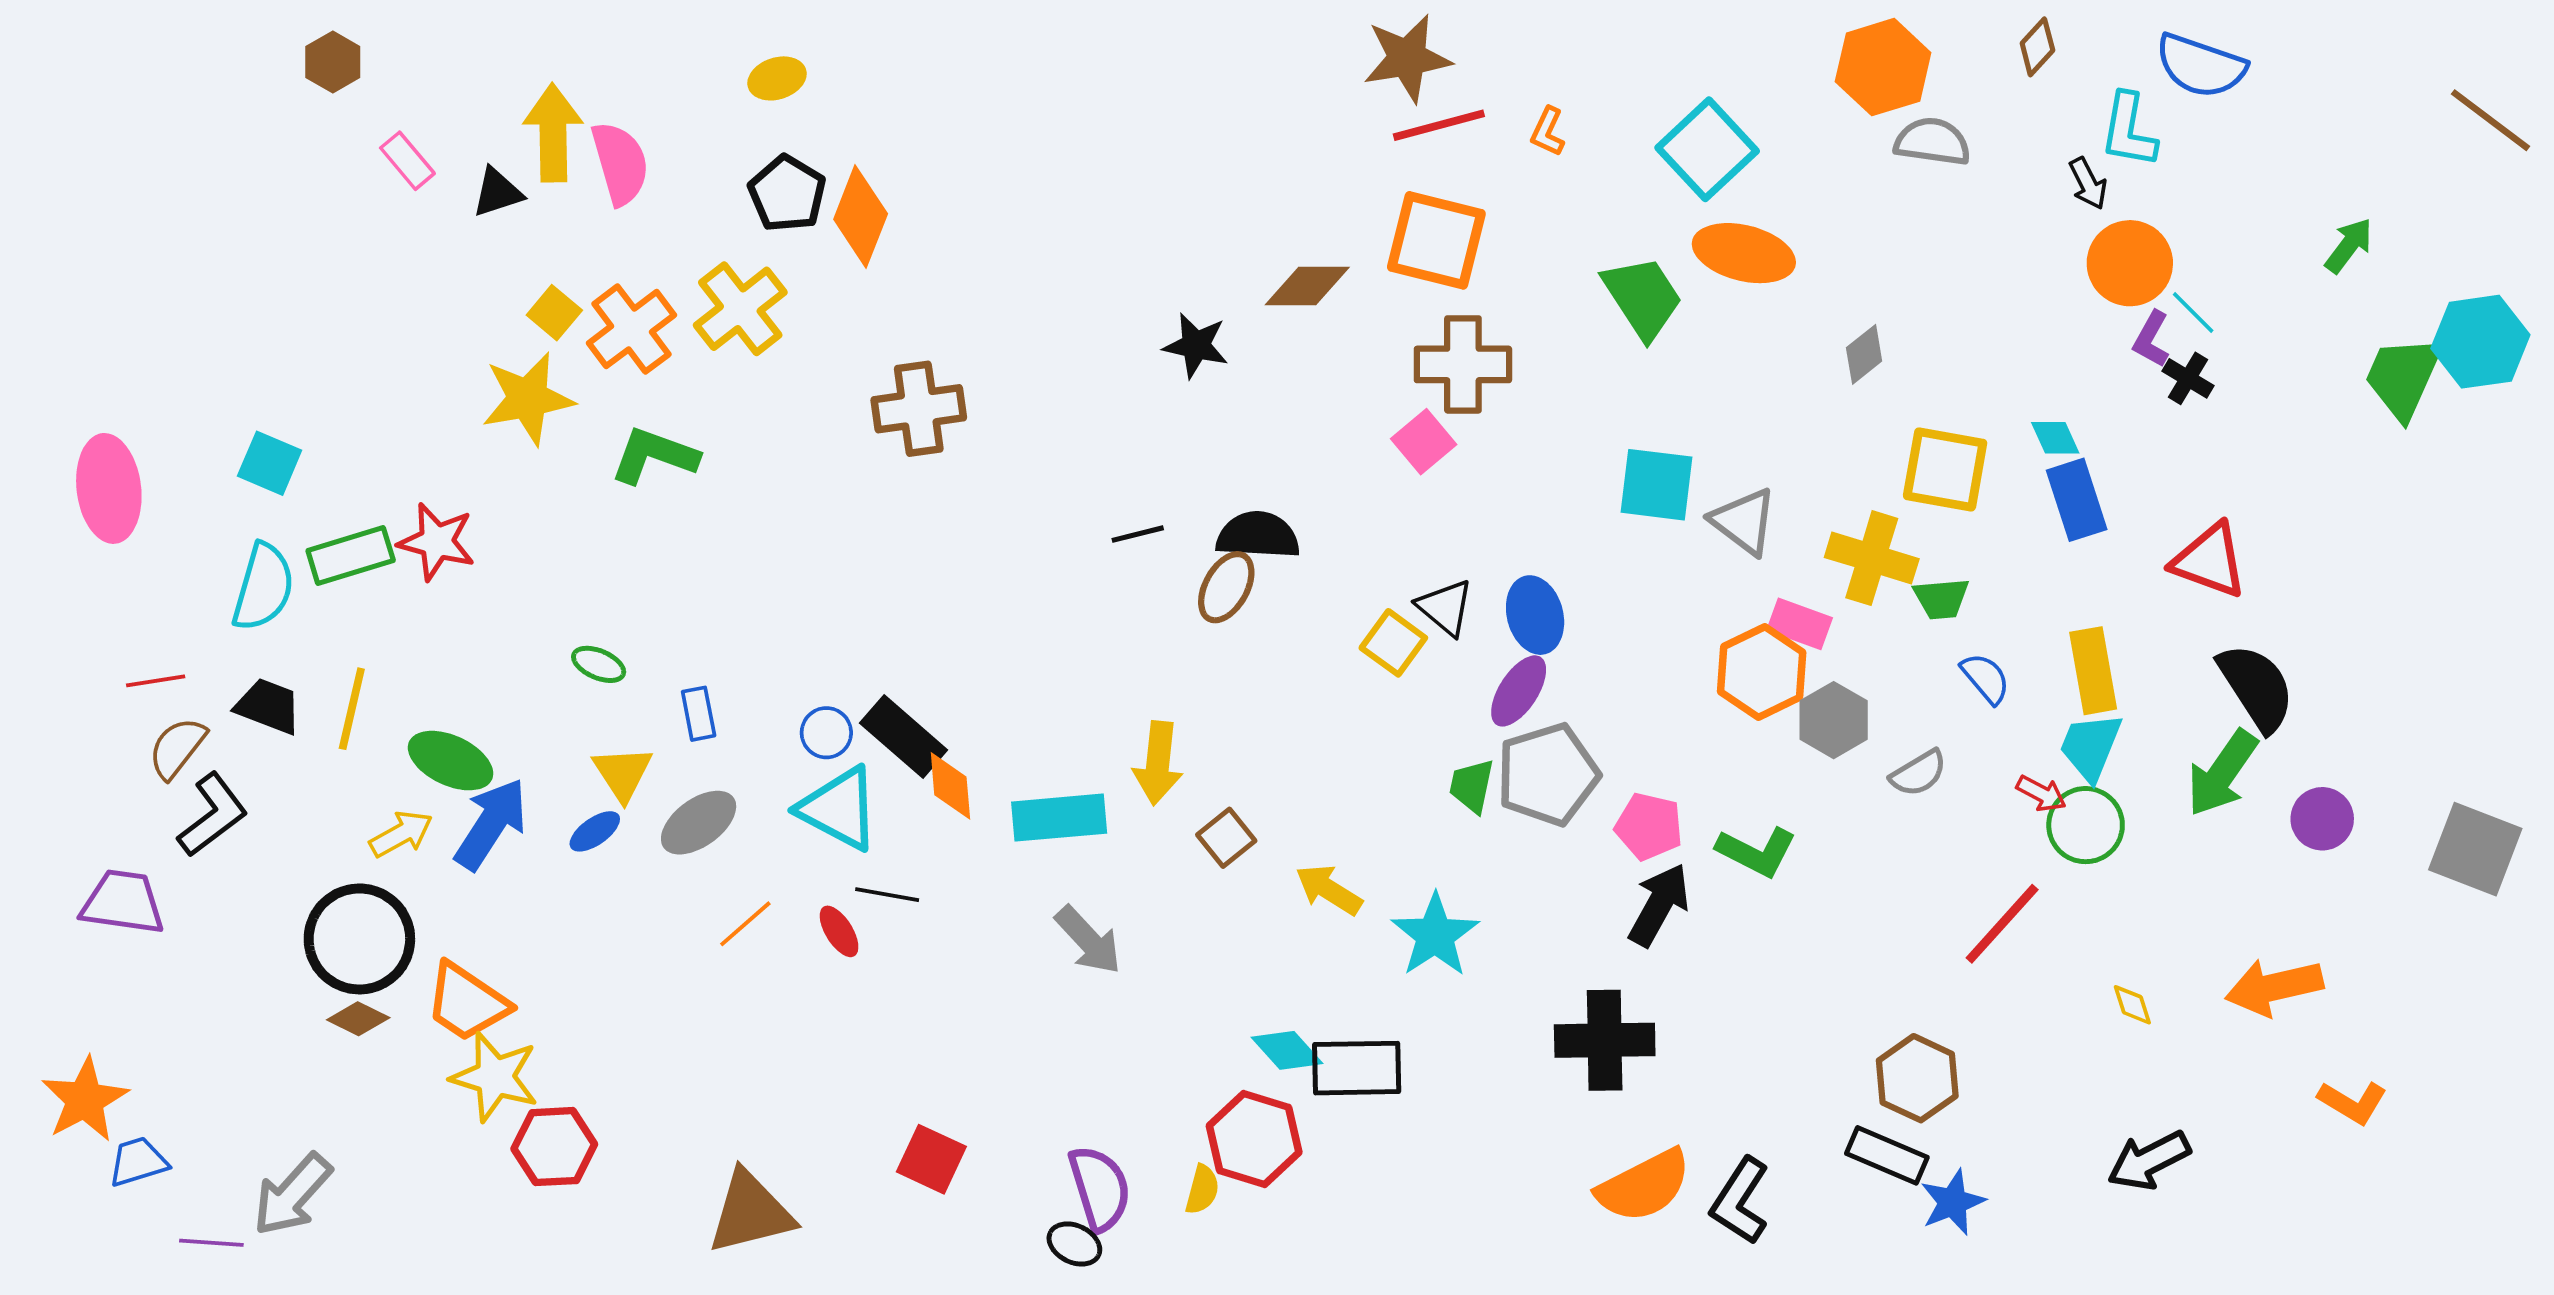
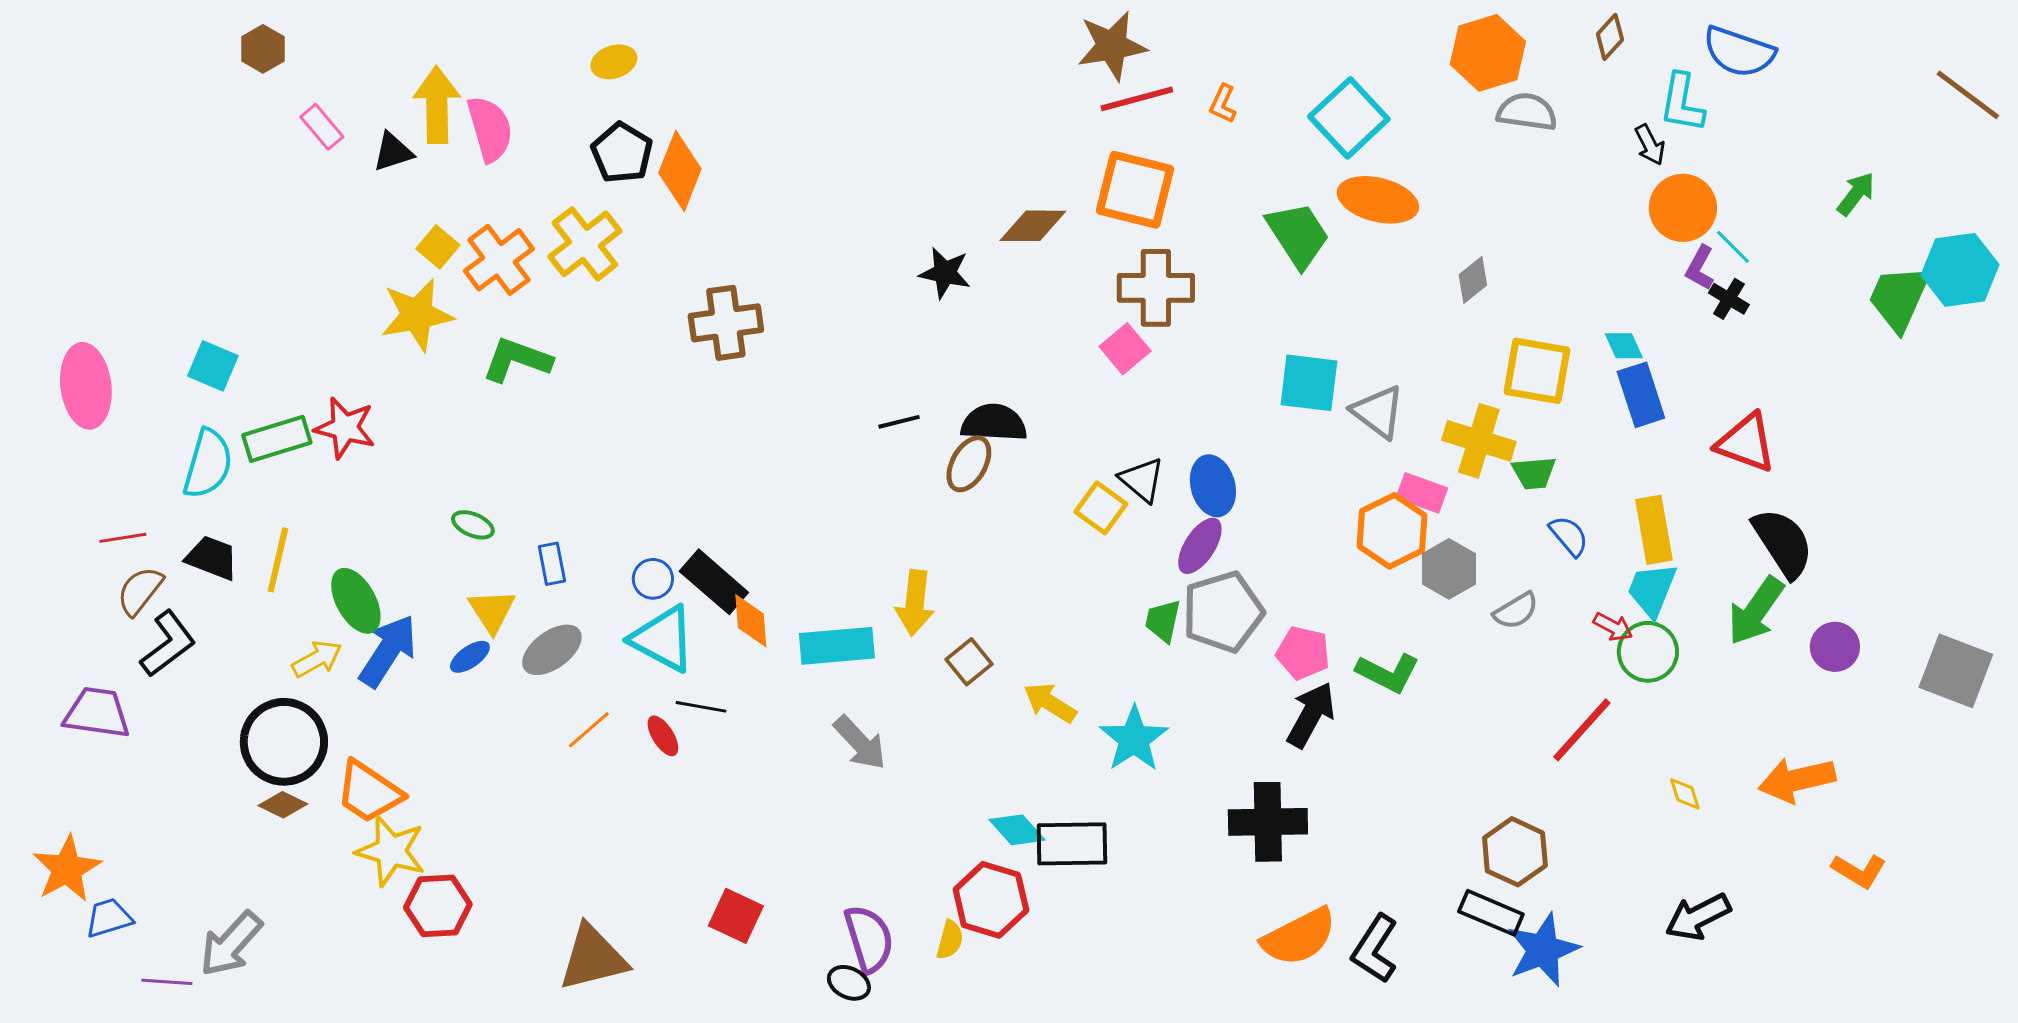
green ellipse: (451, 761) -> (356, 601), turned 36
blue star: (1953, 1202) -> (1543, 950), size x1.4

